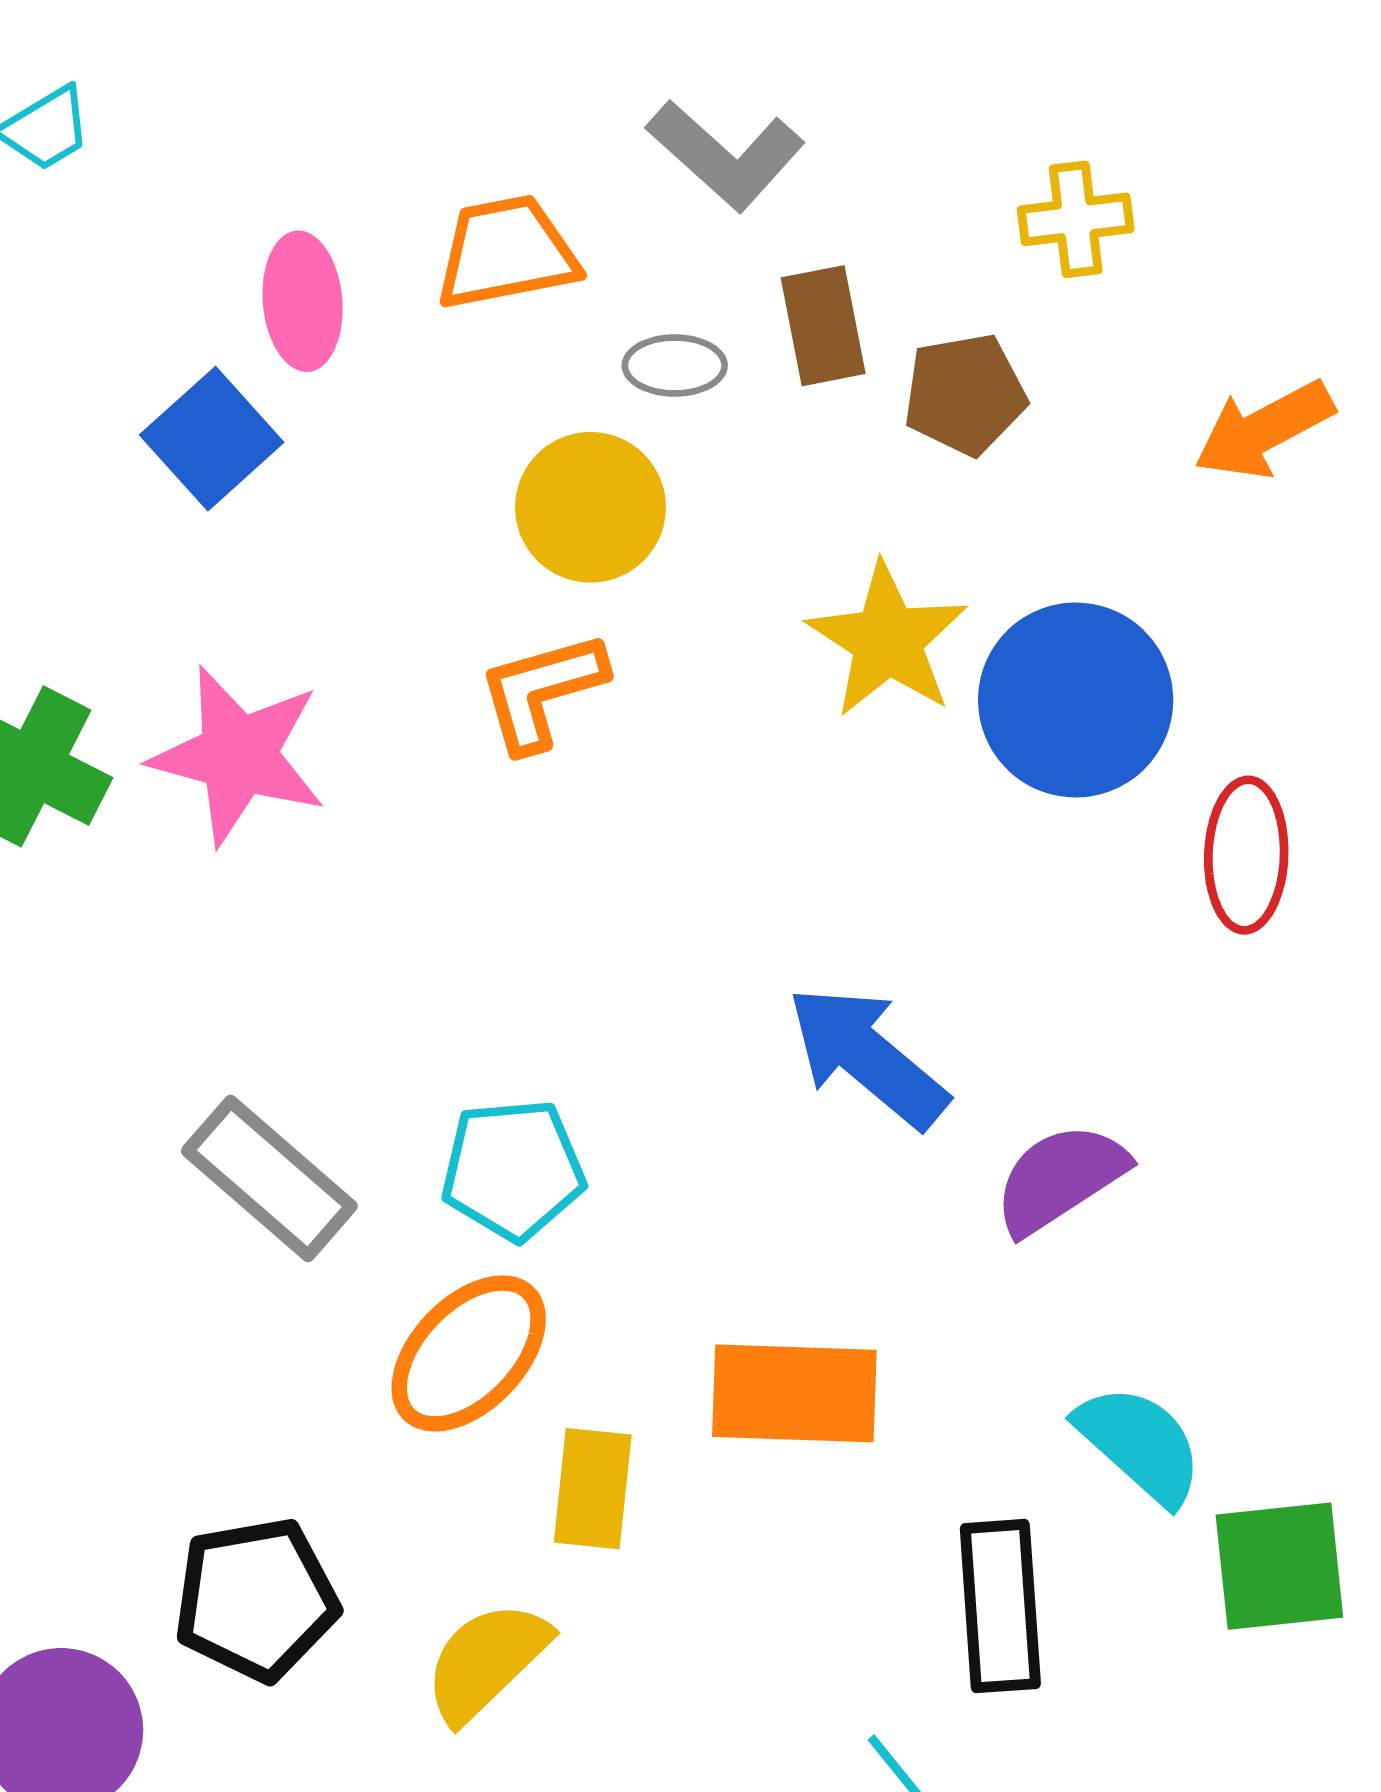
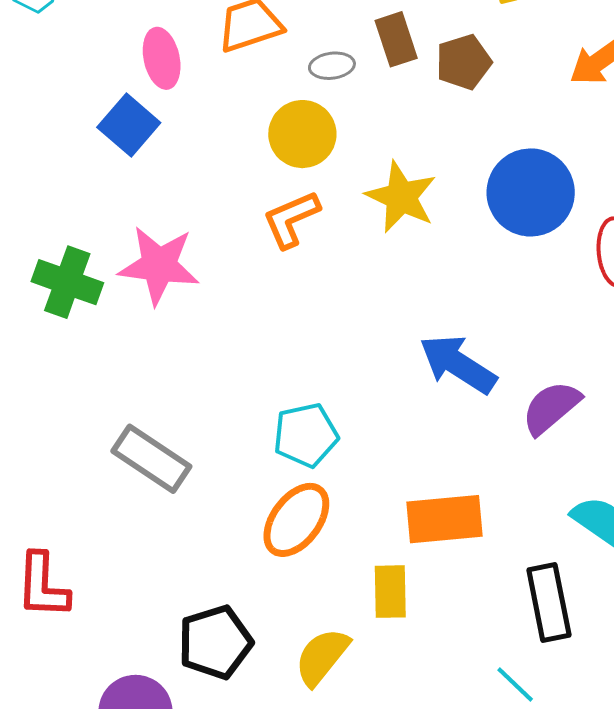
yellow star: (887, 640) -> (401, 197), moved
gray rectangle: (269, 1178) -> (151, 459), moved
yellow rectangle: (593, 1489) -> (390, 592), moved

